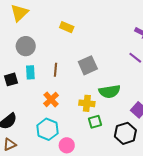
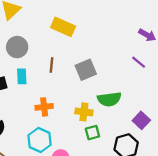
yellow rectangle: (67, 27) -> (63, 27), size x1.5
brown line: (56, 70) -> (52, 65), moved
orange cross: (51, 99) -> (44, 107), turned 35

